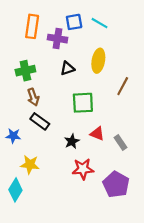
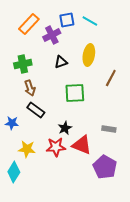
orange rectangle: (32, 26) -> (29, 24), turned 35
purple cross: (57, 39) -> (52, 35), turned -36
red triangle: (97, 134) -> (82, 145), moved, size x1.5
gray rectangle: (120, 142) -> (109, 129), turned -48
red star: (83, 169) -> (56, 147), moved

